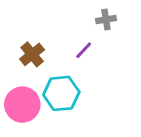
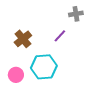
pink circle: (22, 105) -> (16, 75), size x0.6

